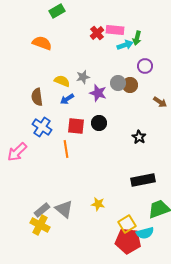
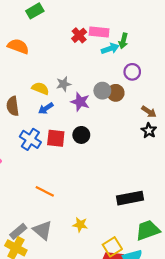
blue cross: (42, 127) -> (30, 139), moved
black star: (139, 137) -> (149, 131), moved
orange line: (66, 149) -> (45, 191), moved, turned -54

